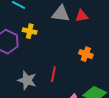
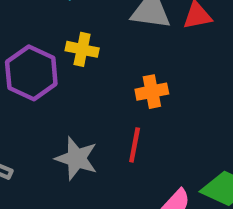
orange cross: (86, 54) -> (152, 92), moved, turned -32

